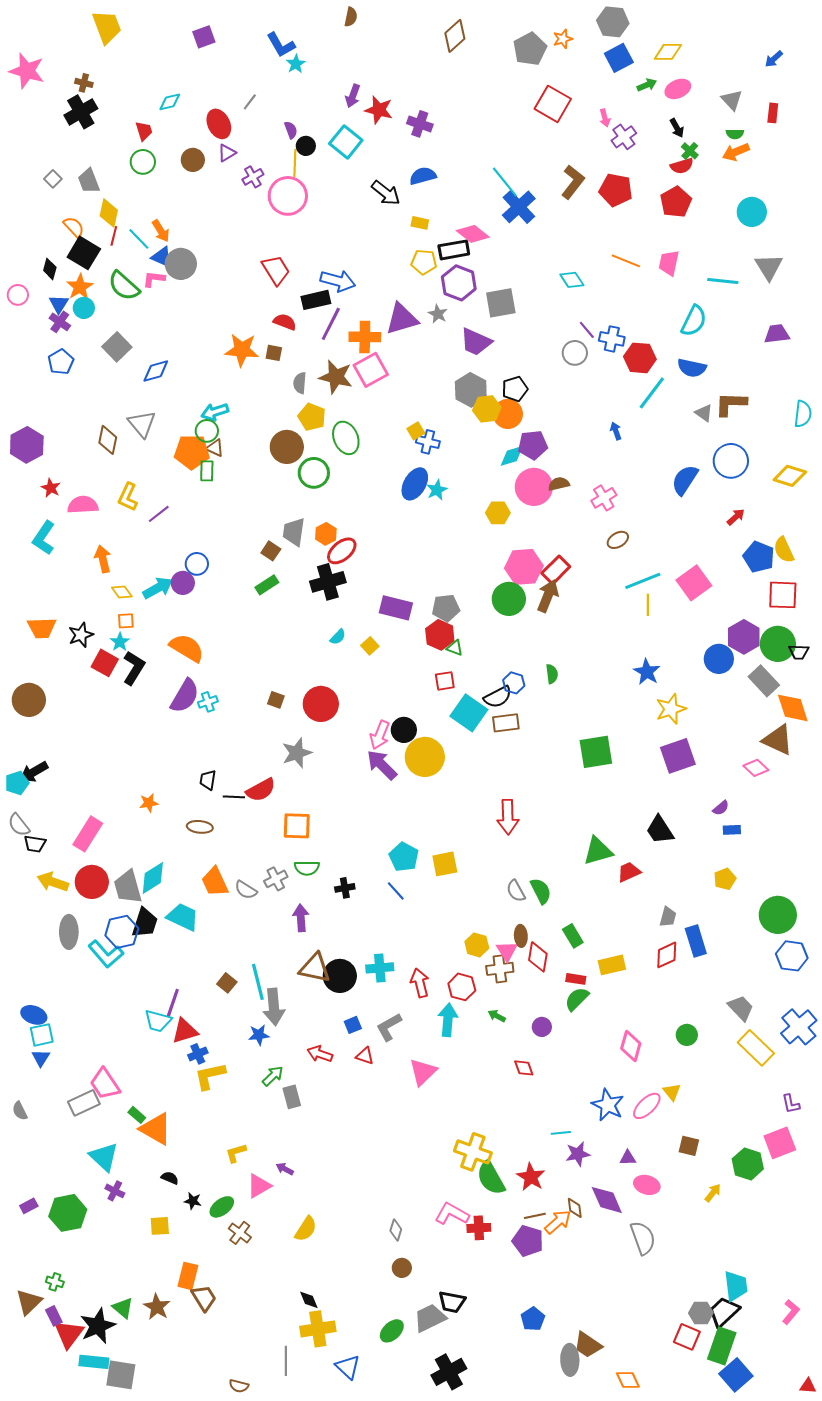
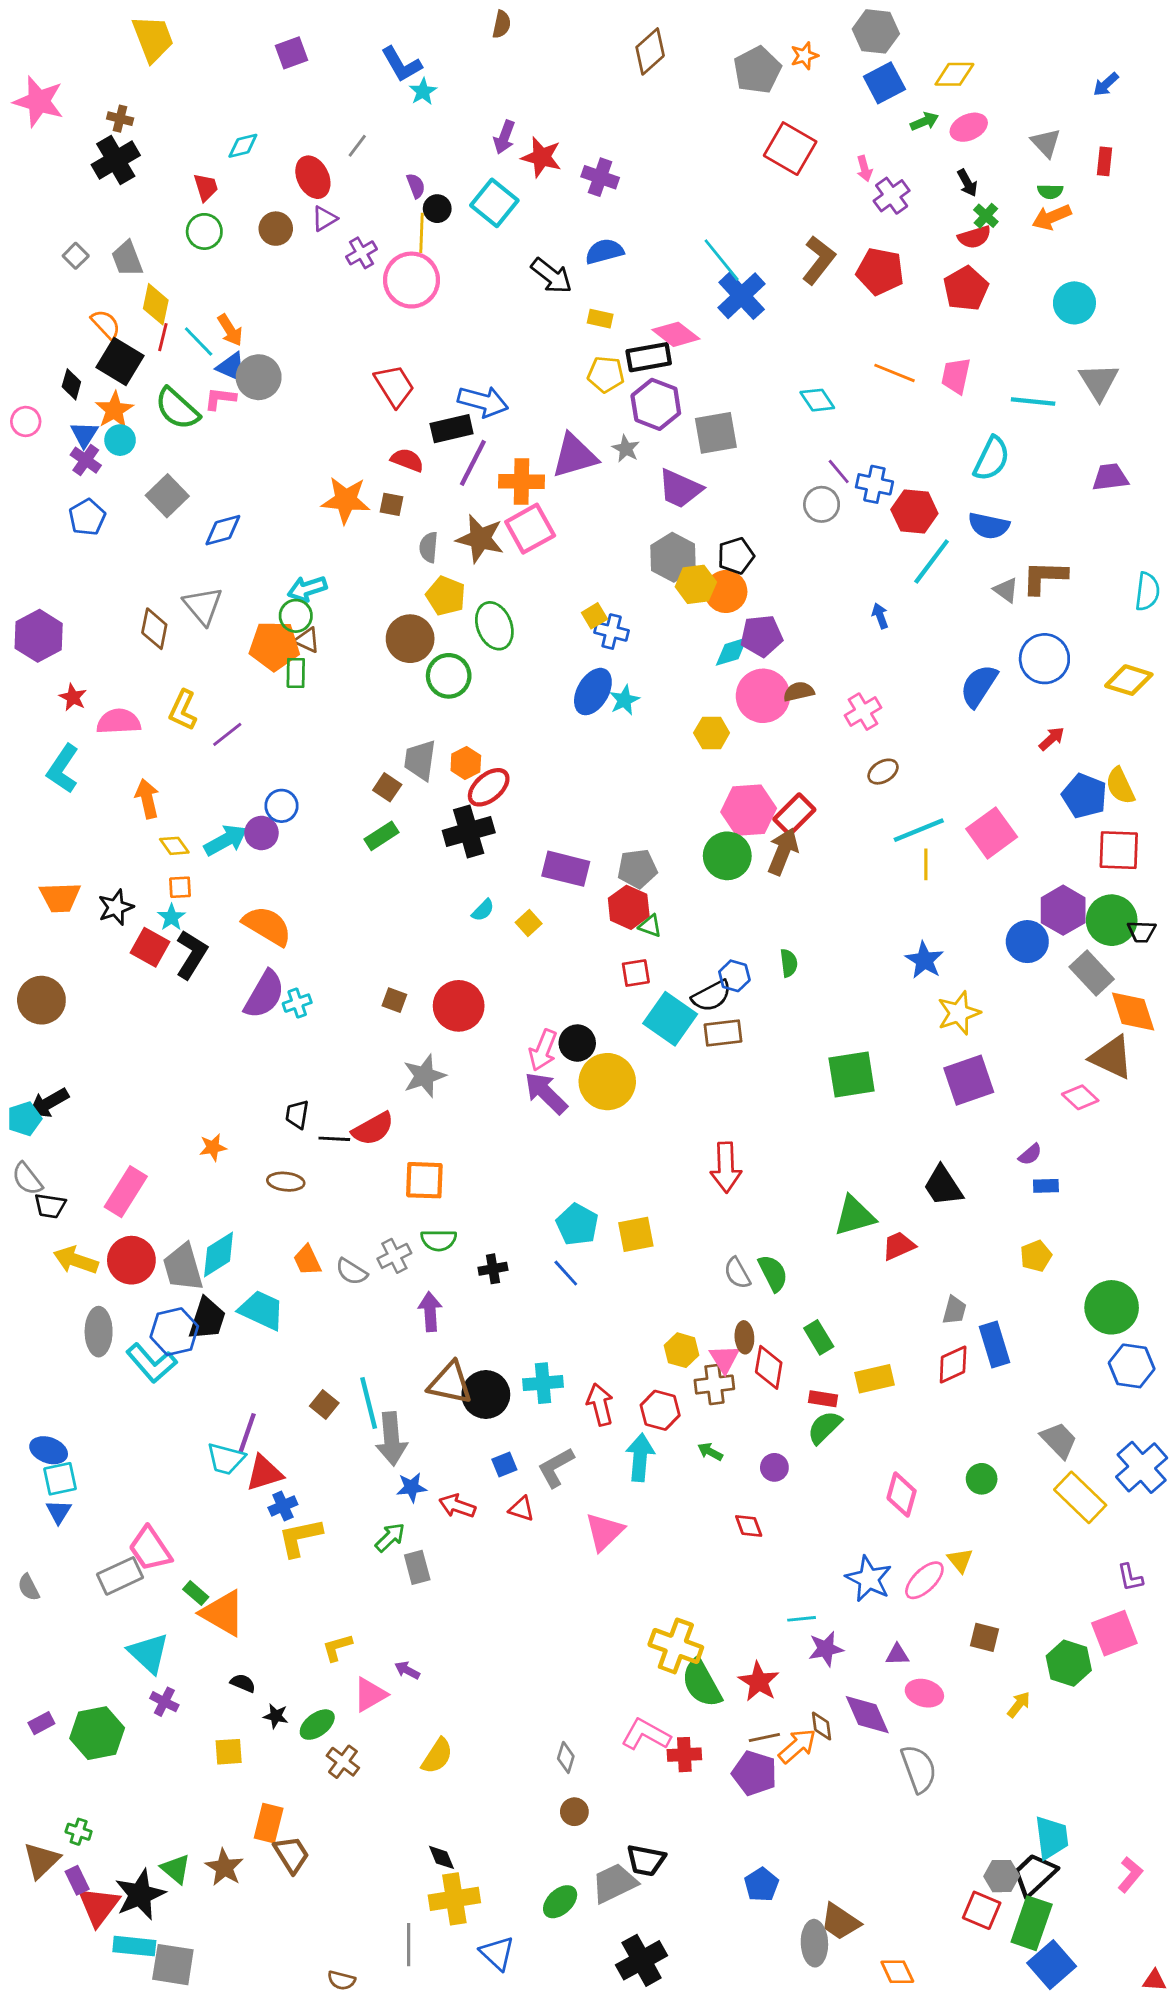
orange trapezoid: (215, 882) -> (307, 1260), size x0.7
blue star: (259, 1035) -> (412, 1487), moved

